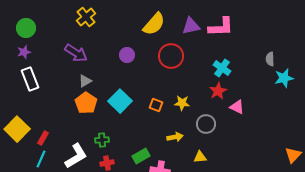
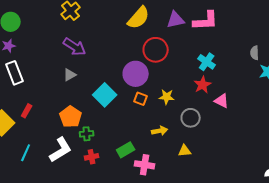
purple arrow: (76, 53) -> (75, 47), moved
purple circle: (127, 55) -> (136, 74), moved, size x1.6
orange pentagon: (86, 103) -> (71, 117), moved
red rectangle: (43, 138) -> (27, 111), moved

